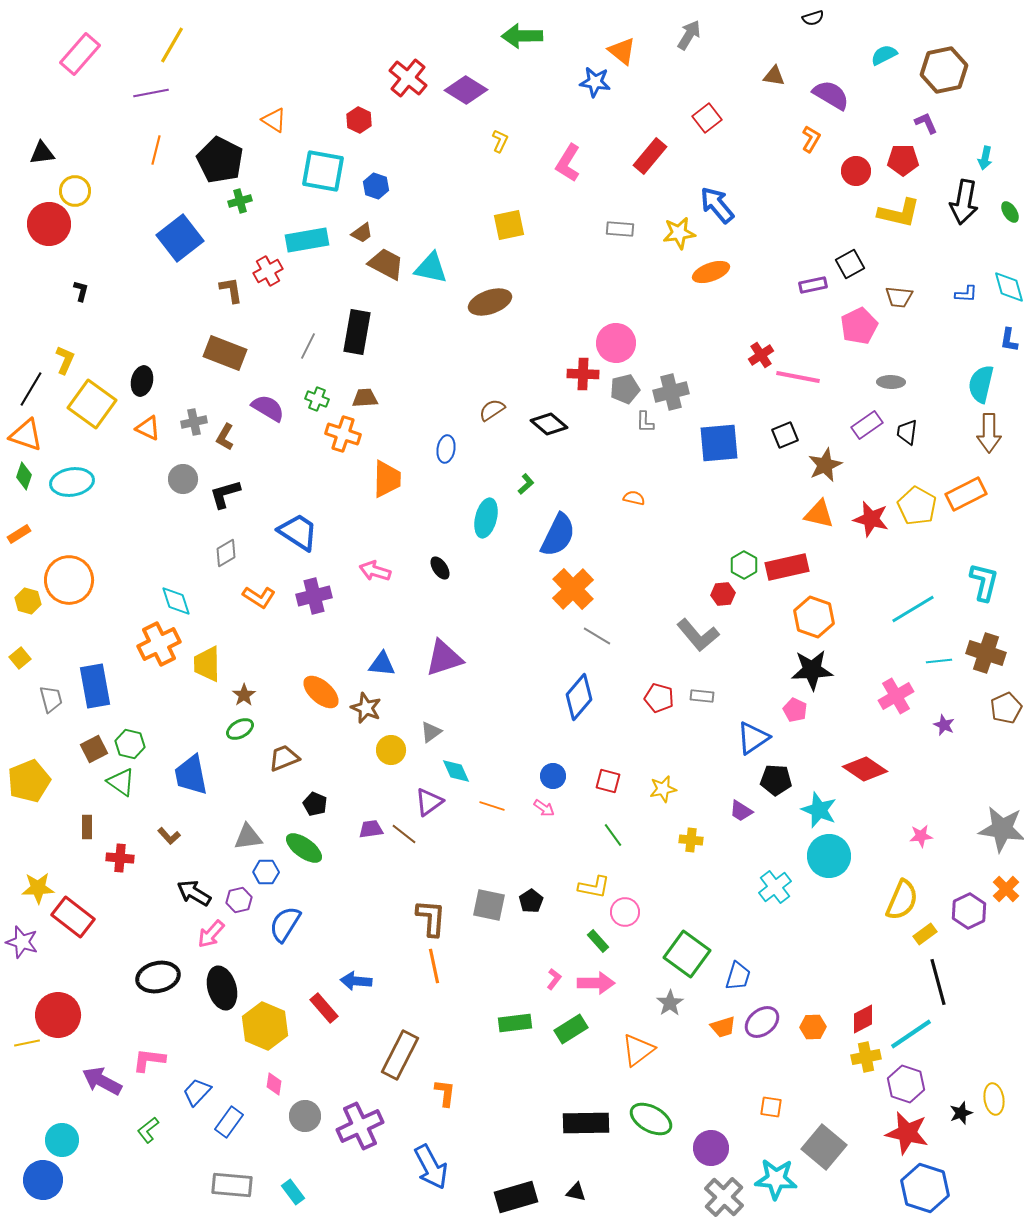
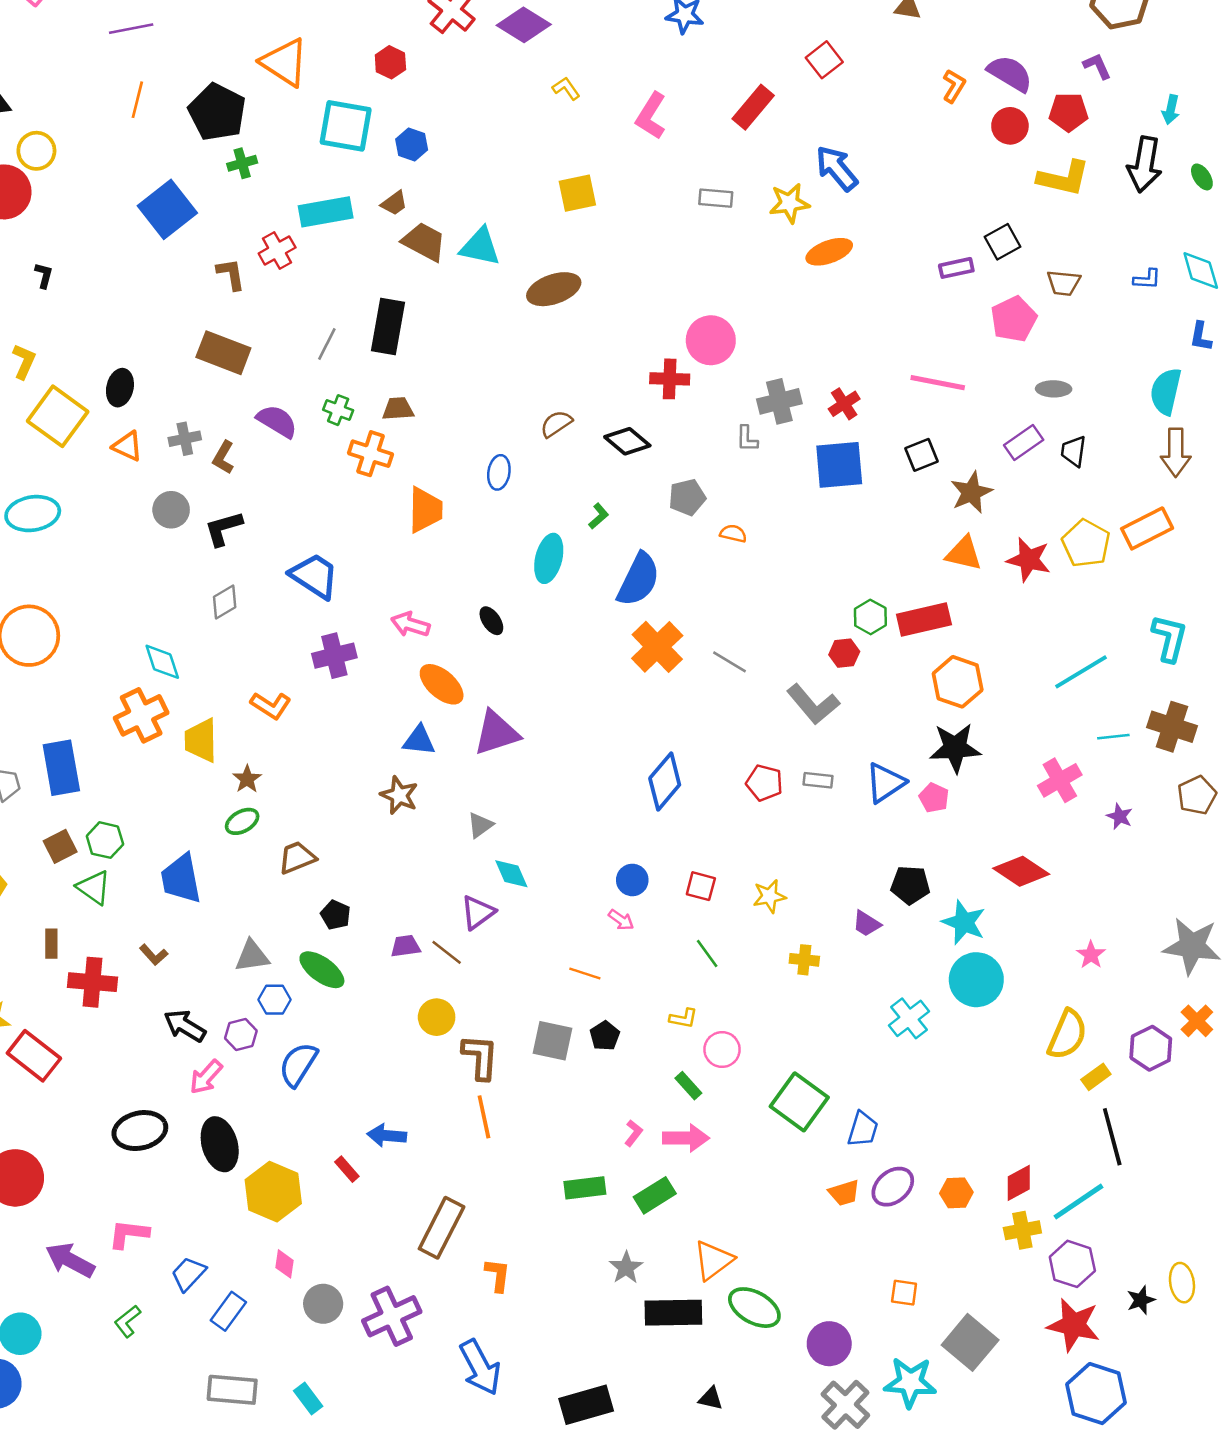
purple semicircle: (831, 95) -> (1010, 73), moved
orange triangle: (274, 120) -> (284, 62), size x1.6
yellow L-shape: (500, 141) -> (566, 88), turned -60
red cross: (761, 355) -> (844, 404), moved
gray pentagon: (625, 389) -> (687, 497), moved
orange L-shape: (259, 597) -> (271, 705), moved
gray line: (597, 636) -> (729, 662), moved
orange ellipse: (321, 692) -> (442, 684), moved
blue triangle: (753, 738) -> (885, 783), moved
yellow circle: (391, 750) -> (437, 1017), moved
orange line: (492, 806) -> (585, 973), moved
pink star: (921, 836) -> (1091, 955), turned -30
red cross: (120, 858) -> (93, 982), size x1.4
yellow L-shape: (594, 887) -> (683, 1018), size x0.7
gray star: (670, 1003) -> (626, 1268), moved
red rectangle: (324, 1008) -> (347, 1169), size x0.7
orange triangle: (638, 1050) -> (713, 1260), moved
black triangle: (576, 1192) -> (711, 1399), moved

